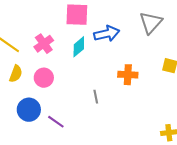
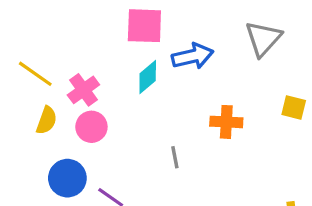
pink cross: (44, 44) -> (83, 90), moved

